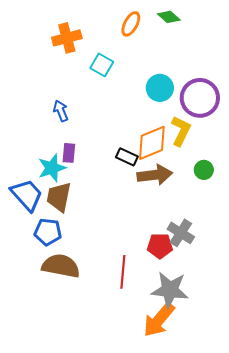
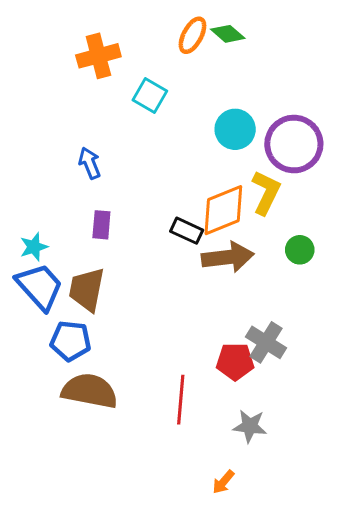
green diamond: (169, 17) -> (228, 34), moved
cyan star: (52, 168) -> (34, 247), moved, size x0.7
gray star: (170, 290) -> (250, 426), size x0.6
orange arrow: (159, 320) -> (223, 482), moved, size x0.5

